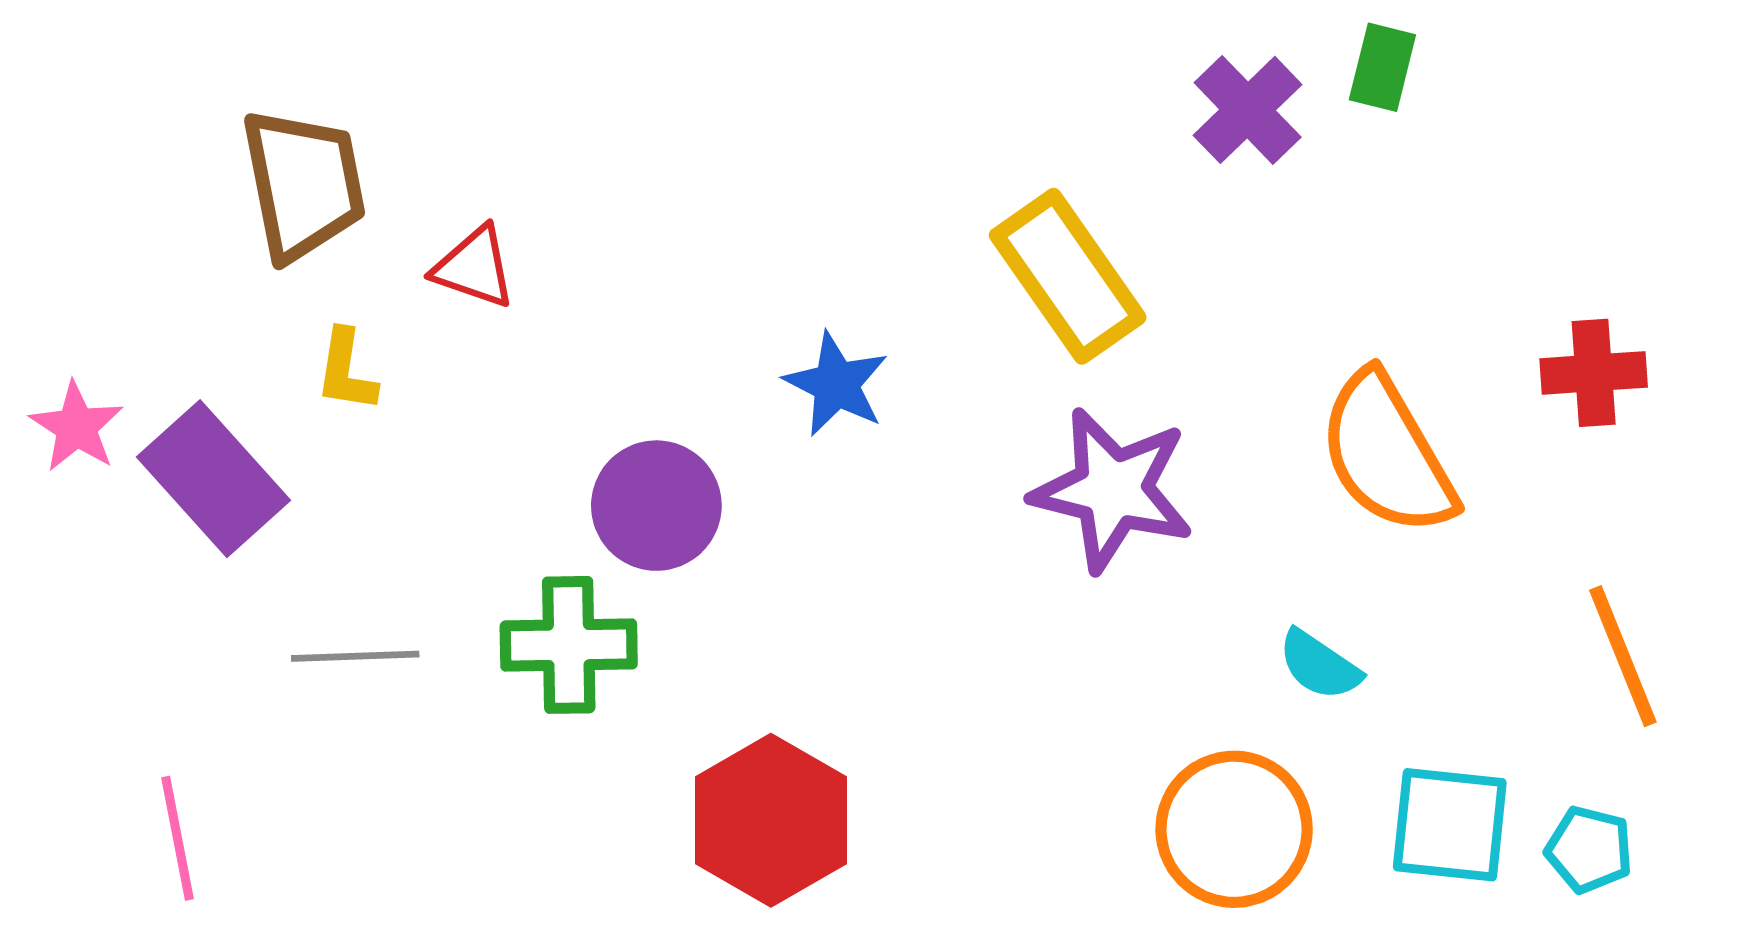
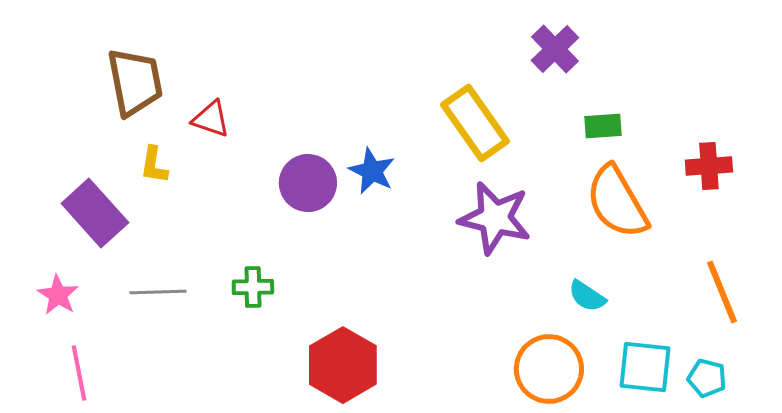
green rectangle: (1382, 67) -> (603, 126), moved, turned 72
pink star: (76, 427) -> (58, 295), moved
purple circle: (656, 506) -> (308, 183), moved
green cross: (569, 645) -> (253, 287), size x0.7

